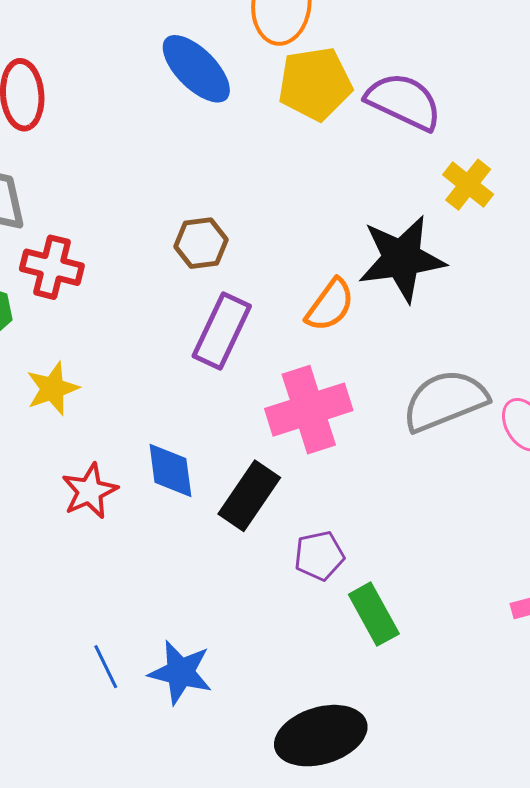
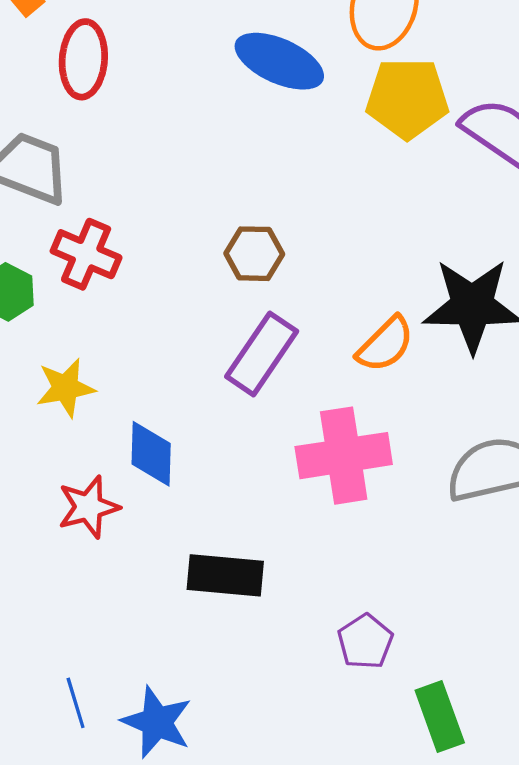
blue ellipse: (196, 69) -> (279, 61), turned -30
blue diamond: (170, 470) -> (151, 454), moved
black rectangle: (249, 496) -> (225, 575), moved, turned 52
purple pentagon: (319, 556) -> (365, 642), moved, turned -30
green rectangle: (374, 614) -> (440, 716), moved

